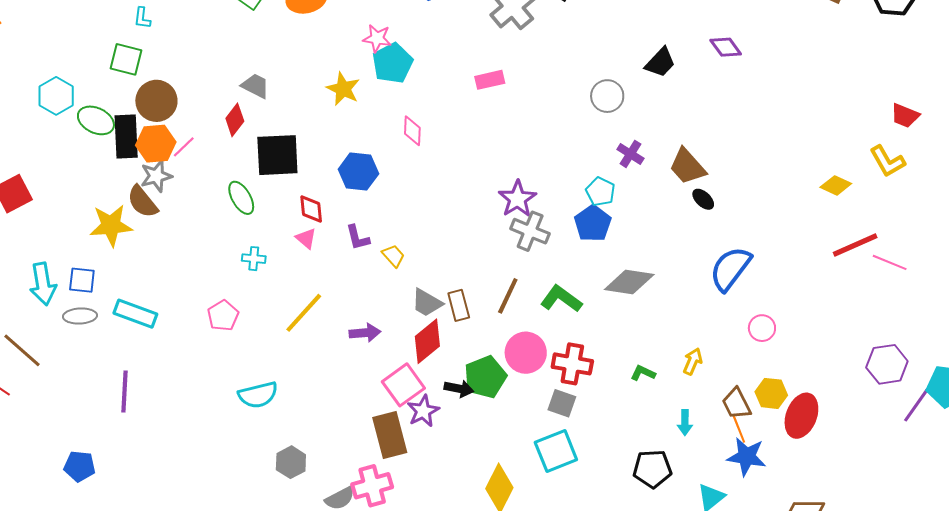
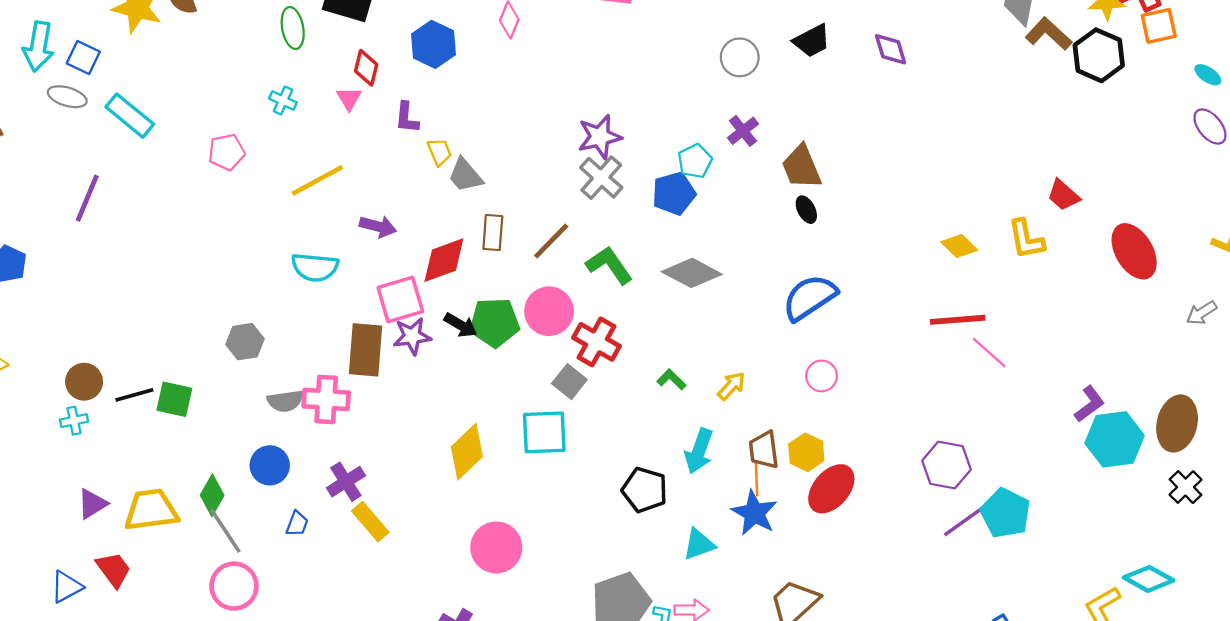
gray trapezoid: (427, 303) -> (465, 175), moved
cyan semicircle: (258, 395) -> (315, 267), moved
cyan arrow: (685, 423) -> (699, 451), size x1.5

